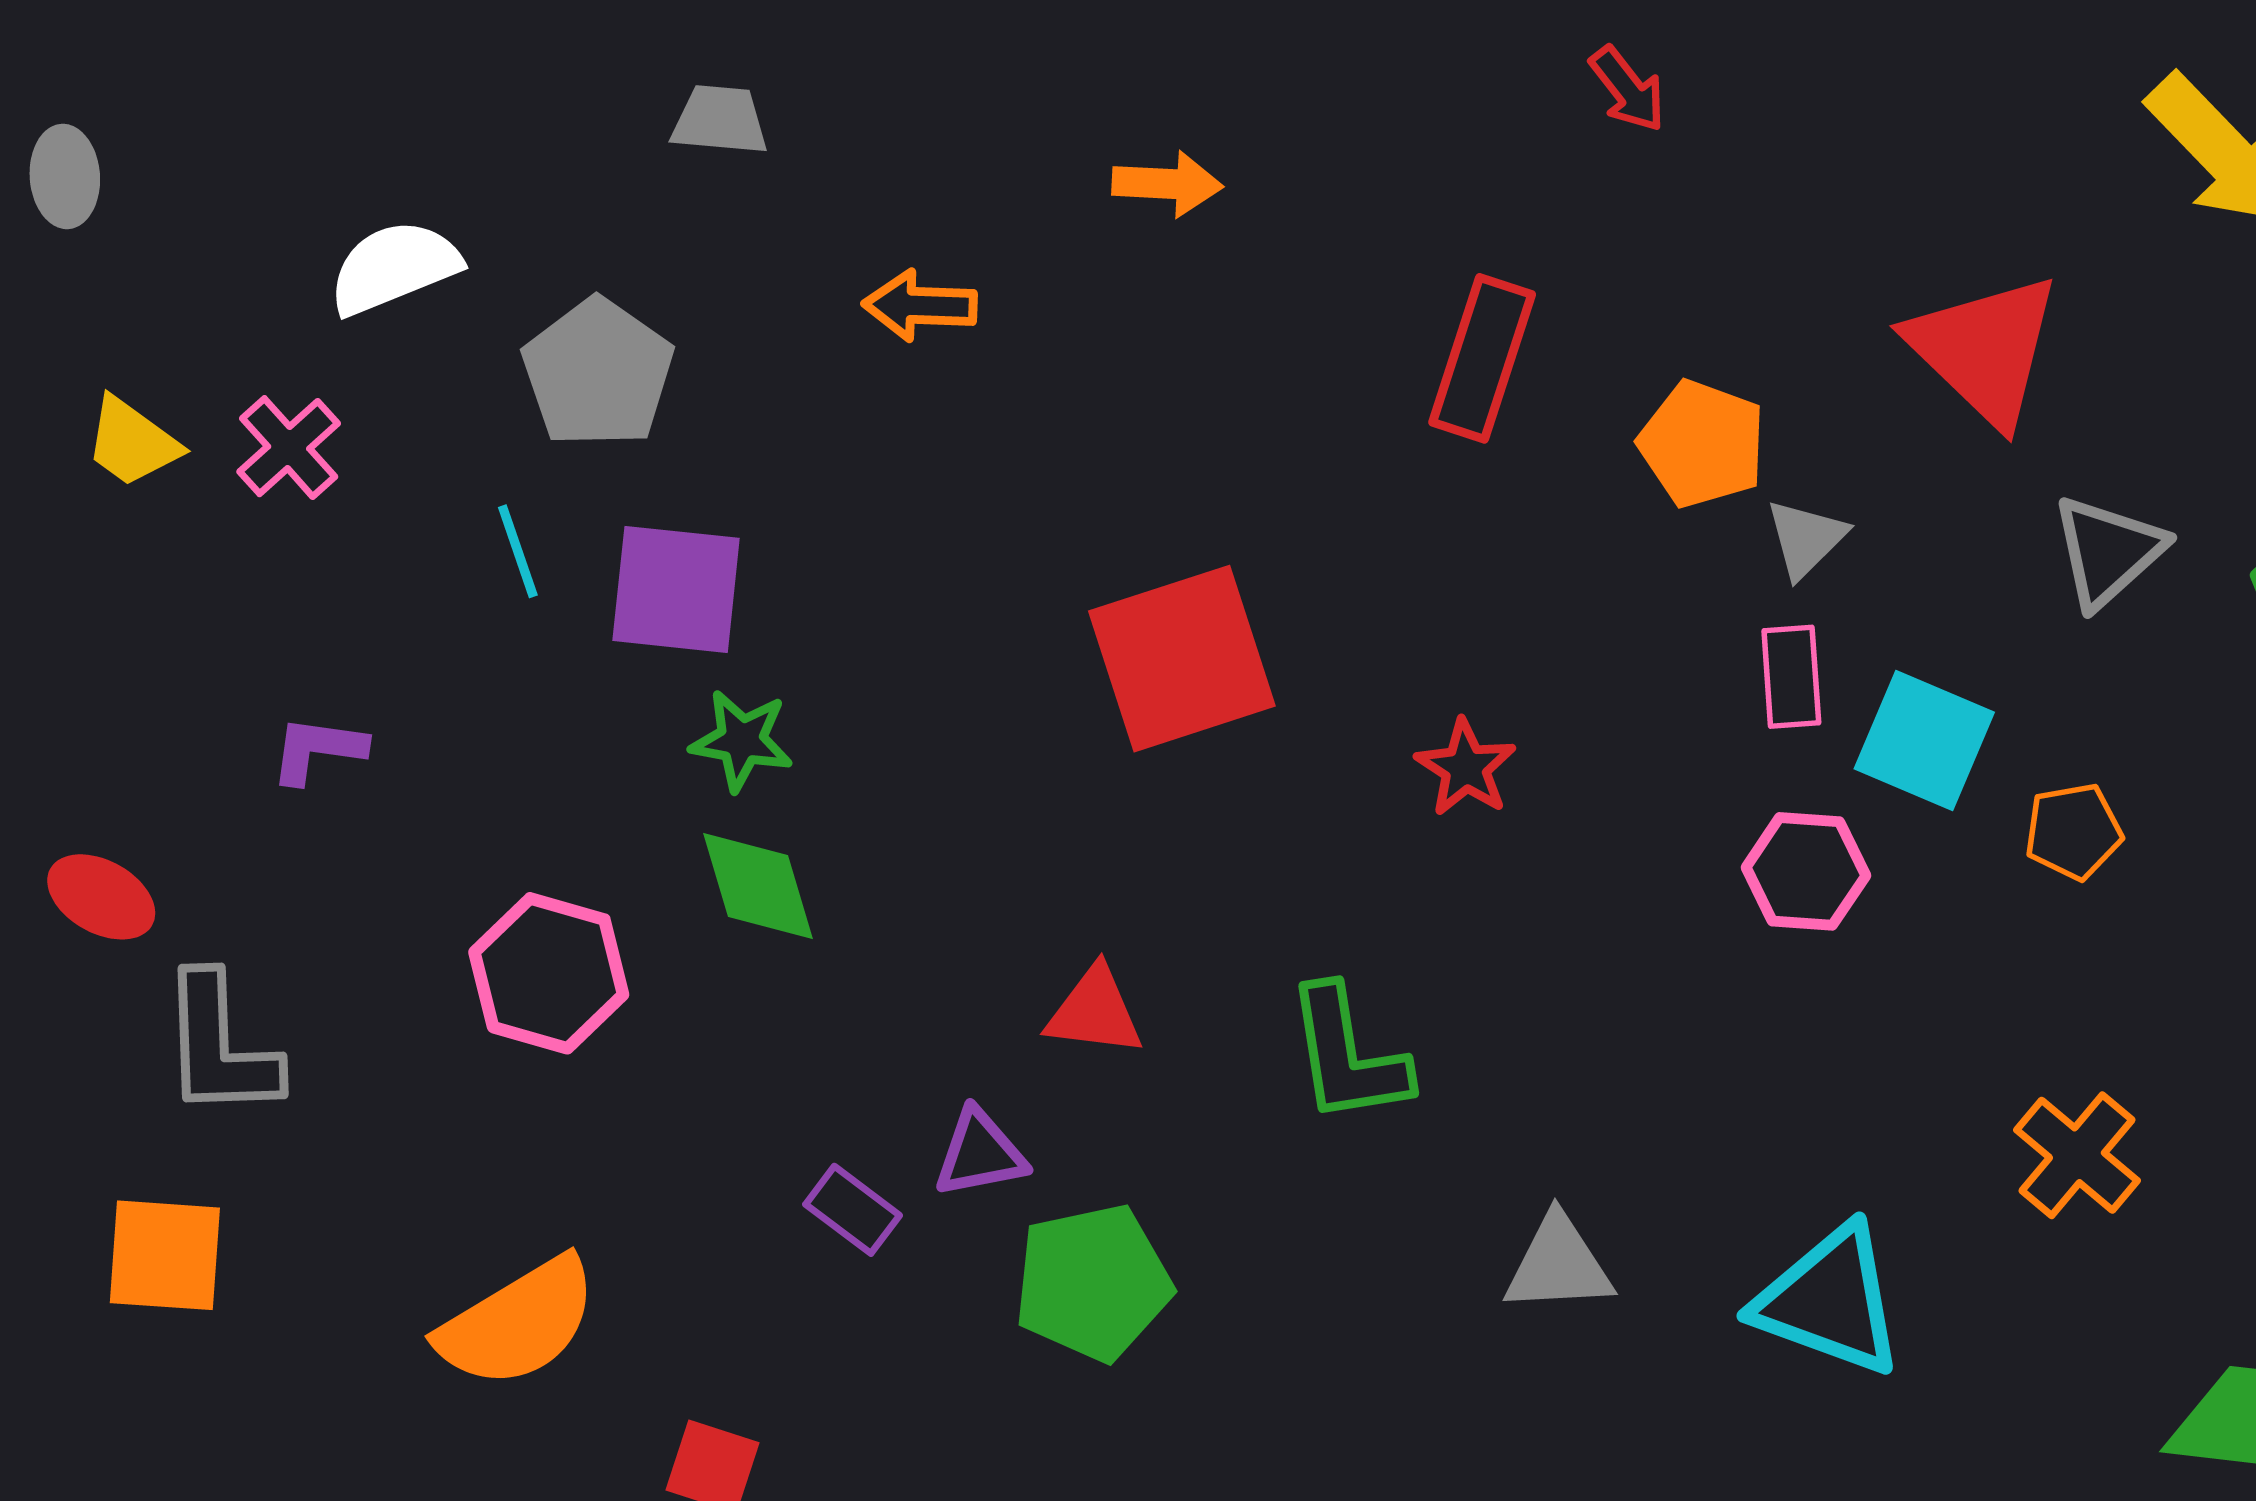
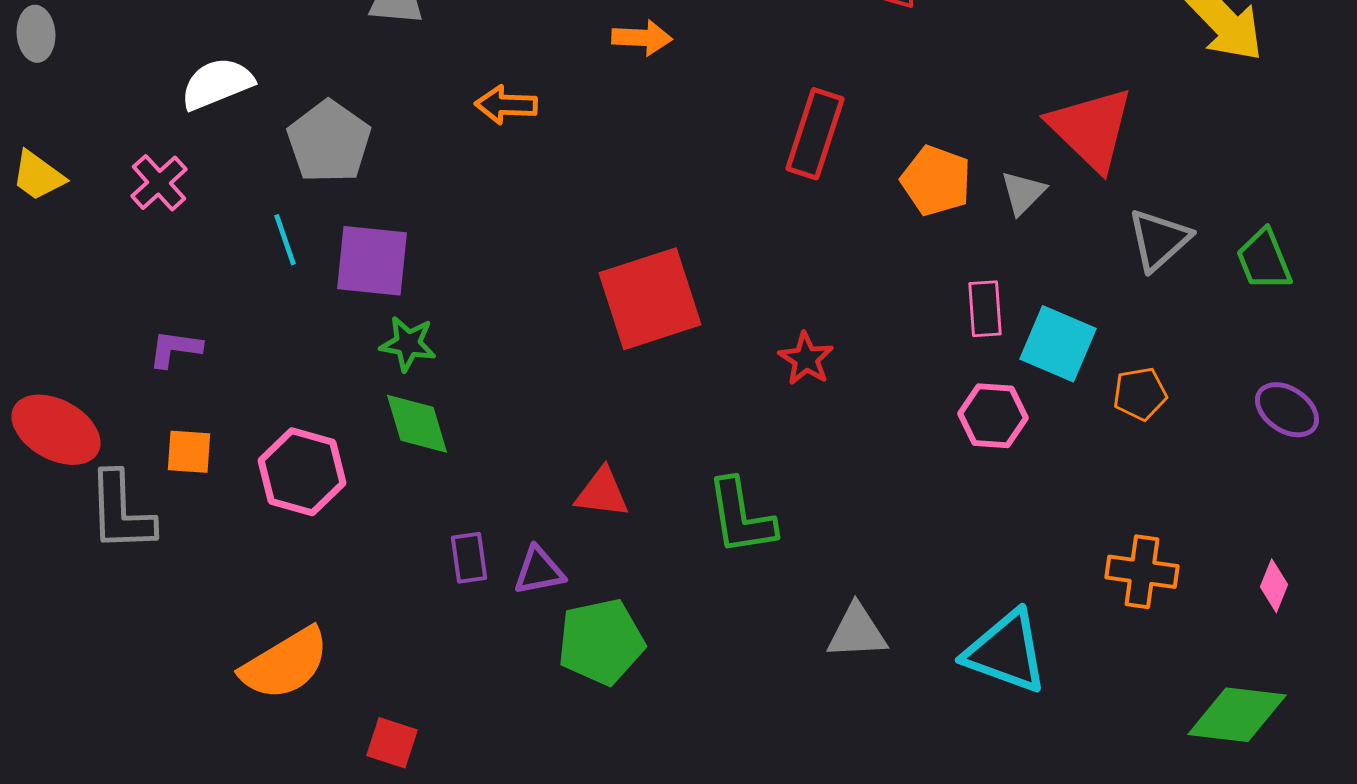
yellow trapezoid: (132, 442) -> (38, 176), moved
gray triangle: (1806, 539) -> (1023, 193), moved
red ellipse: (101, 897) -> (56, 430), size x1.5
orange cross: (2077, 1155) -> (1142, 572), turned -32
purple rectangle: (853, 1210) -> (469, 558), moved, turned 45
orange square: (165, 1255) -> (189, 452), moved, size x0.7

